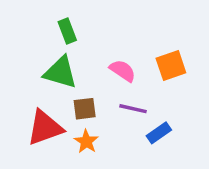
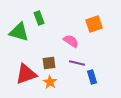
orange square: (171, 66) -> (94, 24), moved
green triangle: (60, 72) -> (19, 32), moved
blue rectangle: (159, 133) -> (92, 77), turned -72

